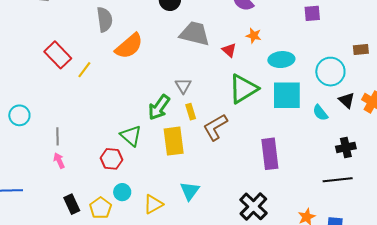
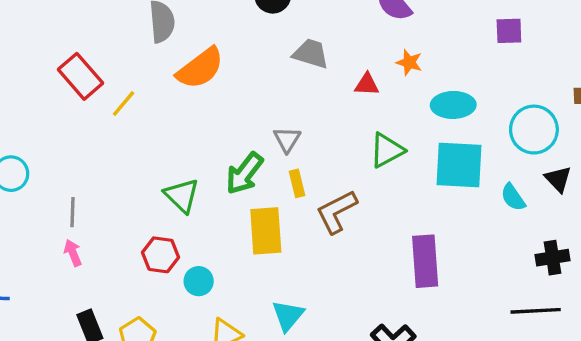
gray trapezoid: (195, 34) -> (311, 54), size x0.7
red triangle: (229, 50) -> (367, 84), turned -42
green triangle: (243, 89) -> (387, 150), size x0.7
green triangle: (131, 136) -> (182, 196), moved
cyan circle: (122, 192) -> (199, 281), moved

